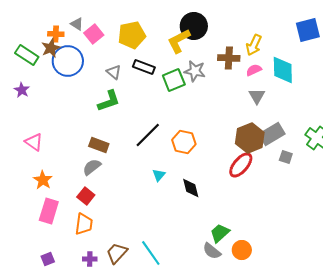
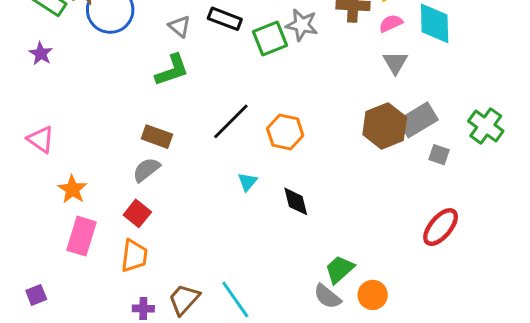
pink triangle: (34, 142) -> (41, 140), moved
red ellipse: (241, 165) -> (441, 227), moved
purple square: (48, 259) -> (36, 295), moved

